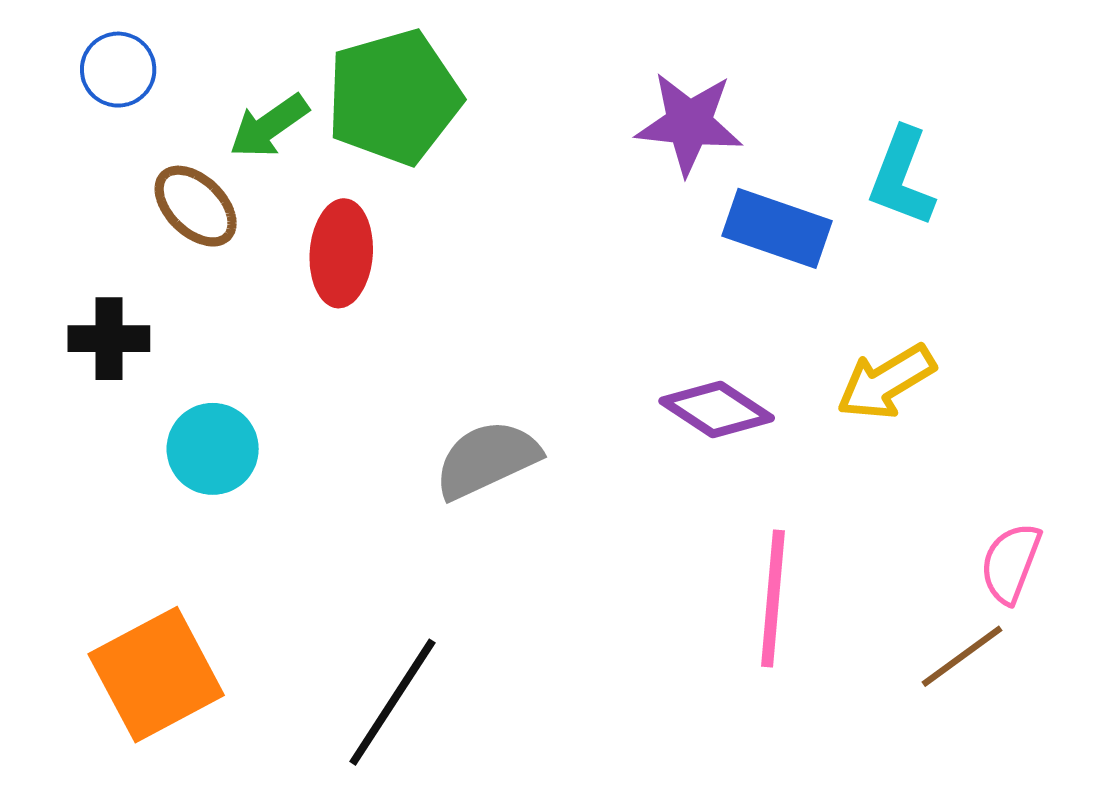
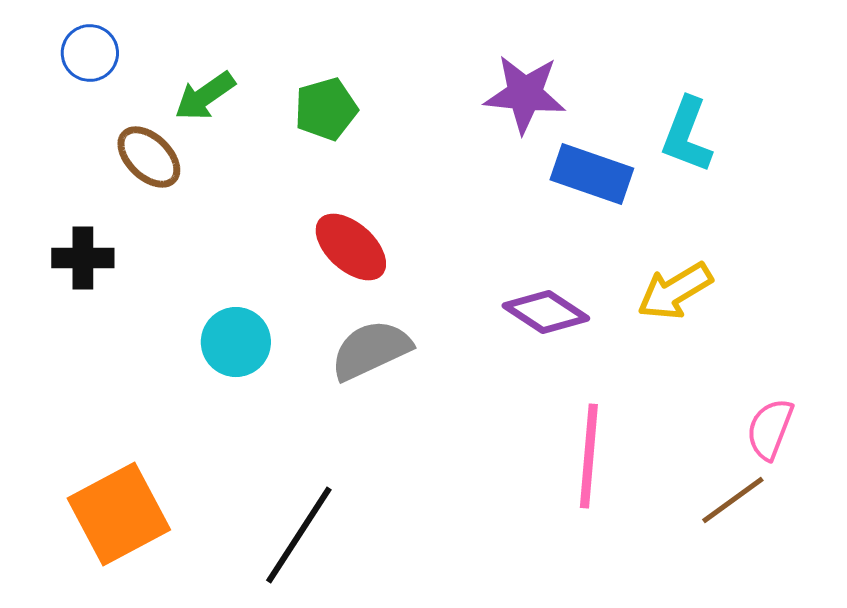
green pentagon: (394, 97) -> (326, 109), moved, size x0.6
red ellipse: (341, 253) -> (351, 247), moved, turned -52
cyan circle: (213, 449) -> (236, 342), moved

